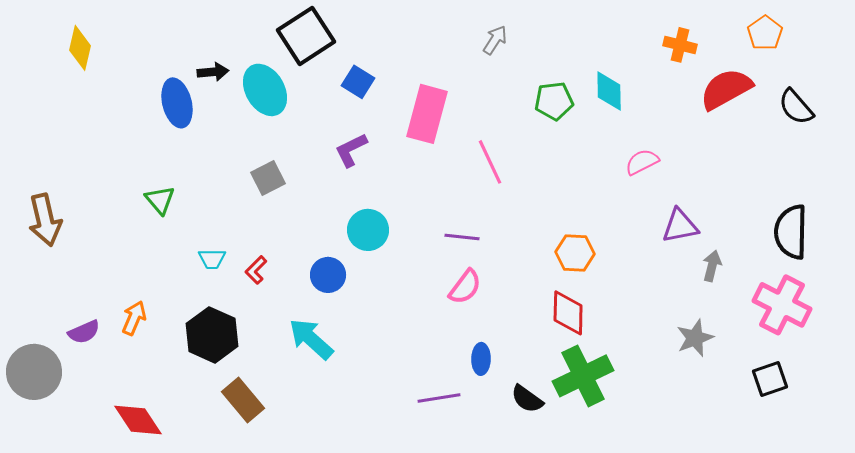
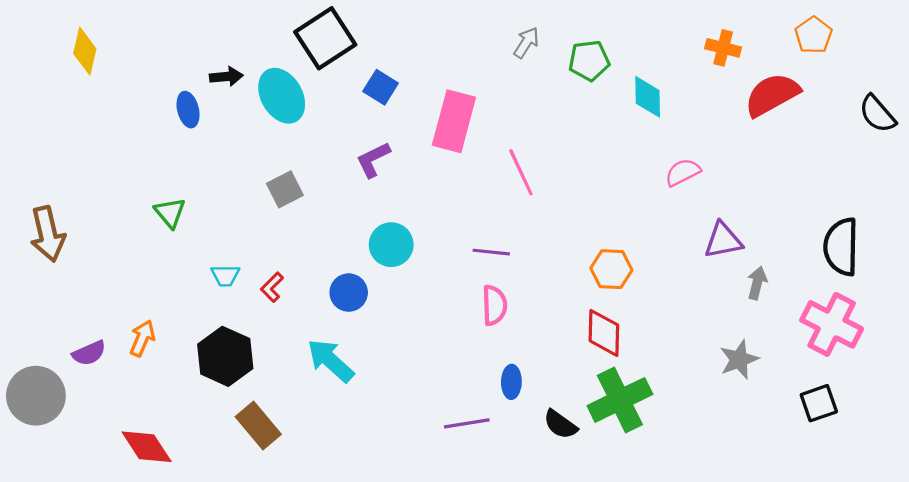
green pentagon: (554, 101) -> (589, 61), moved
blue ellipse: (177, 103) -> (188, 110), size x0.7
black semicircle: (796, 107) -> (877, 114), moved
pink semicircle: (465, 287) -> (494, 305), turned -39

